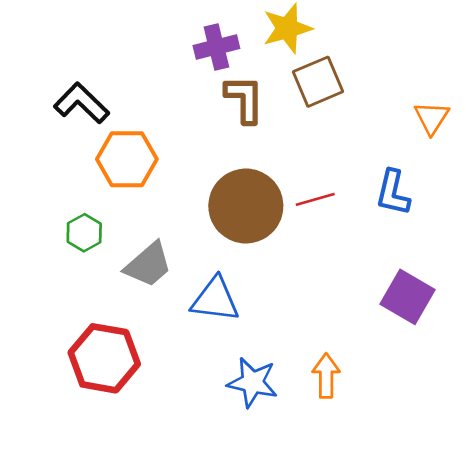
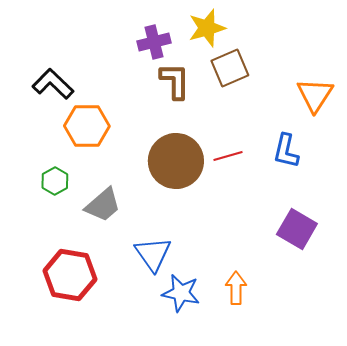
orange triangle: (432, 118) -> (315, 95), size x1.4
blue triangle: (215, 300) -> (153, 254), moved, turned 48

